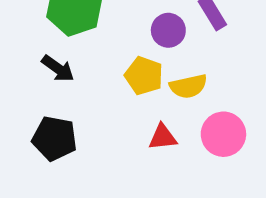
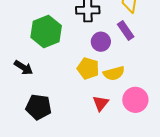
black arrow: (58, 68) -> (23, 68), moved
red triangle: (163, 137) -> (101, 103), turned -42

